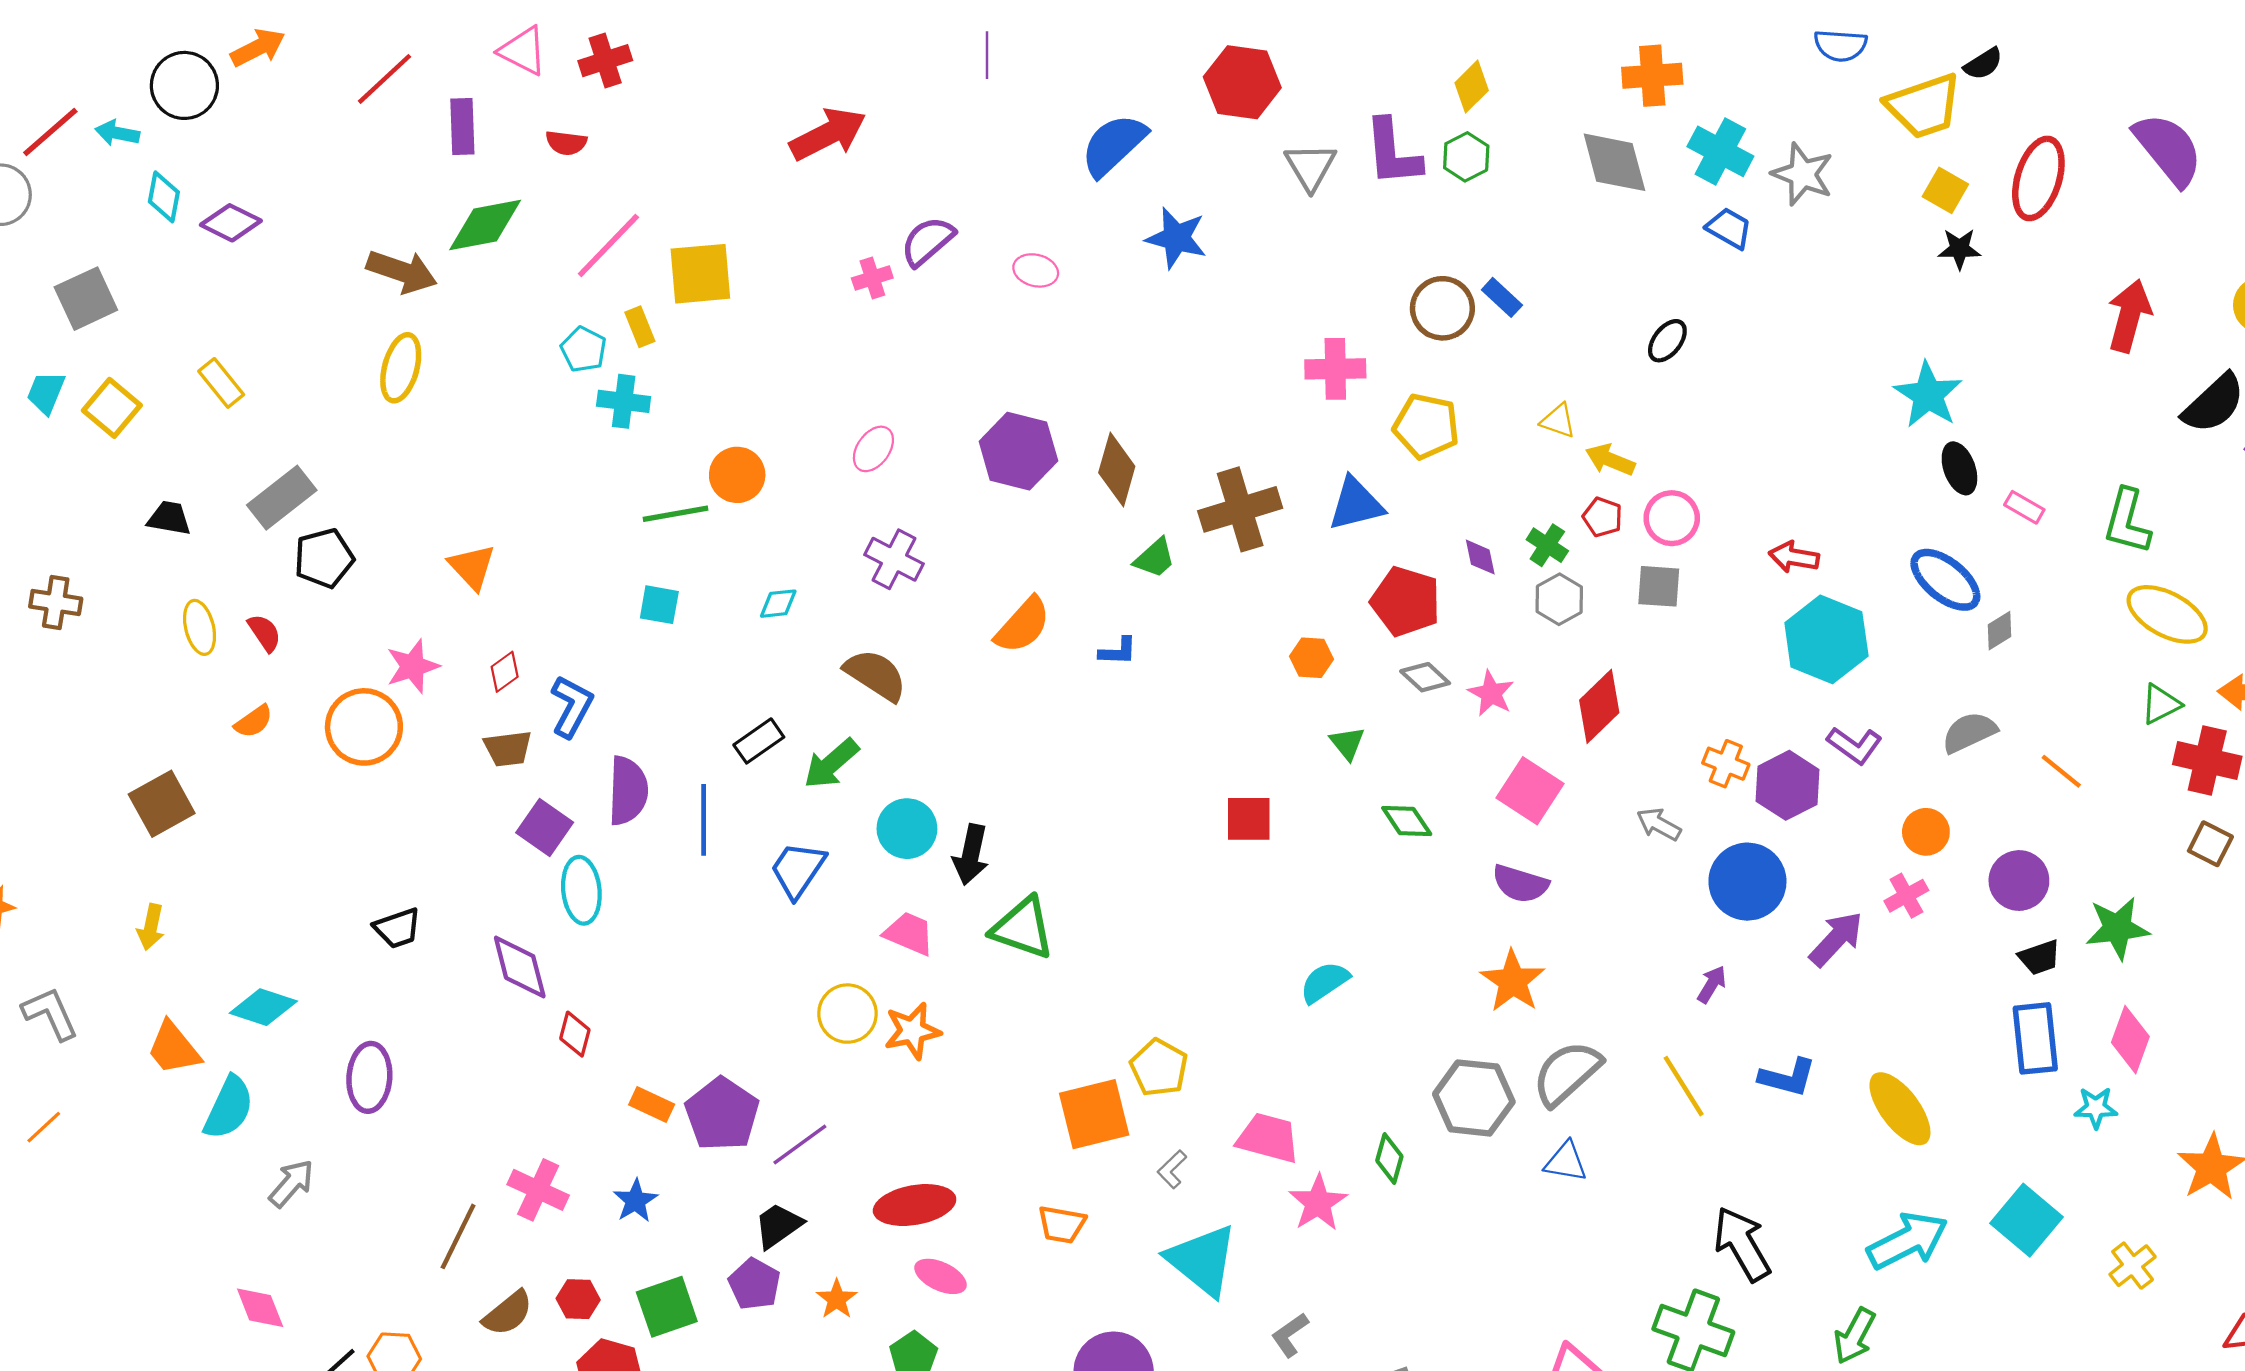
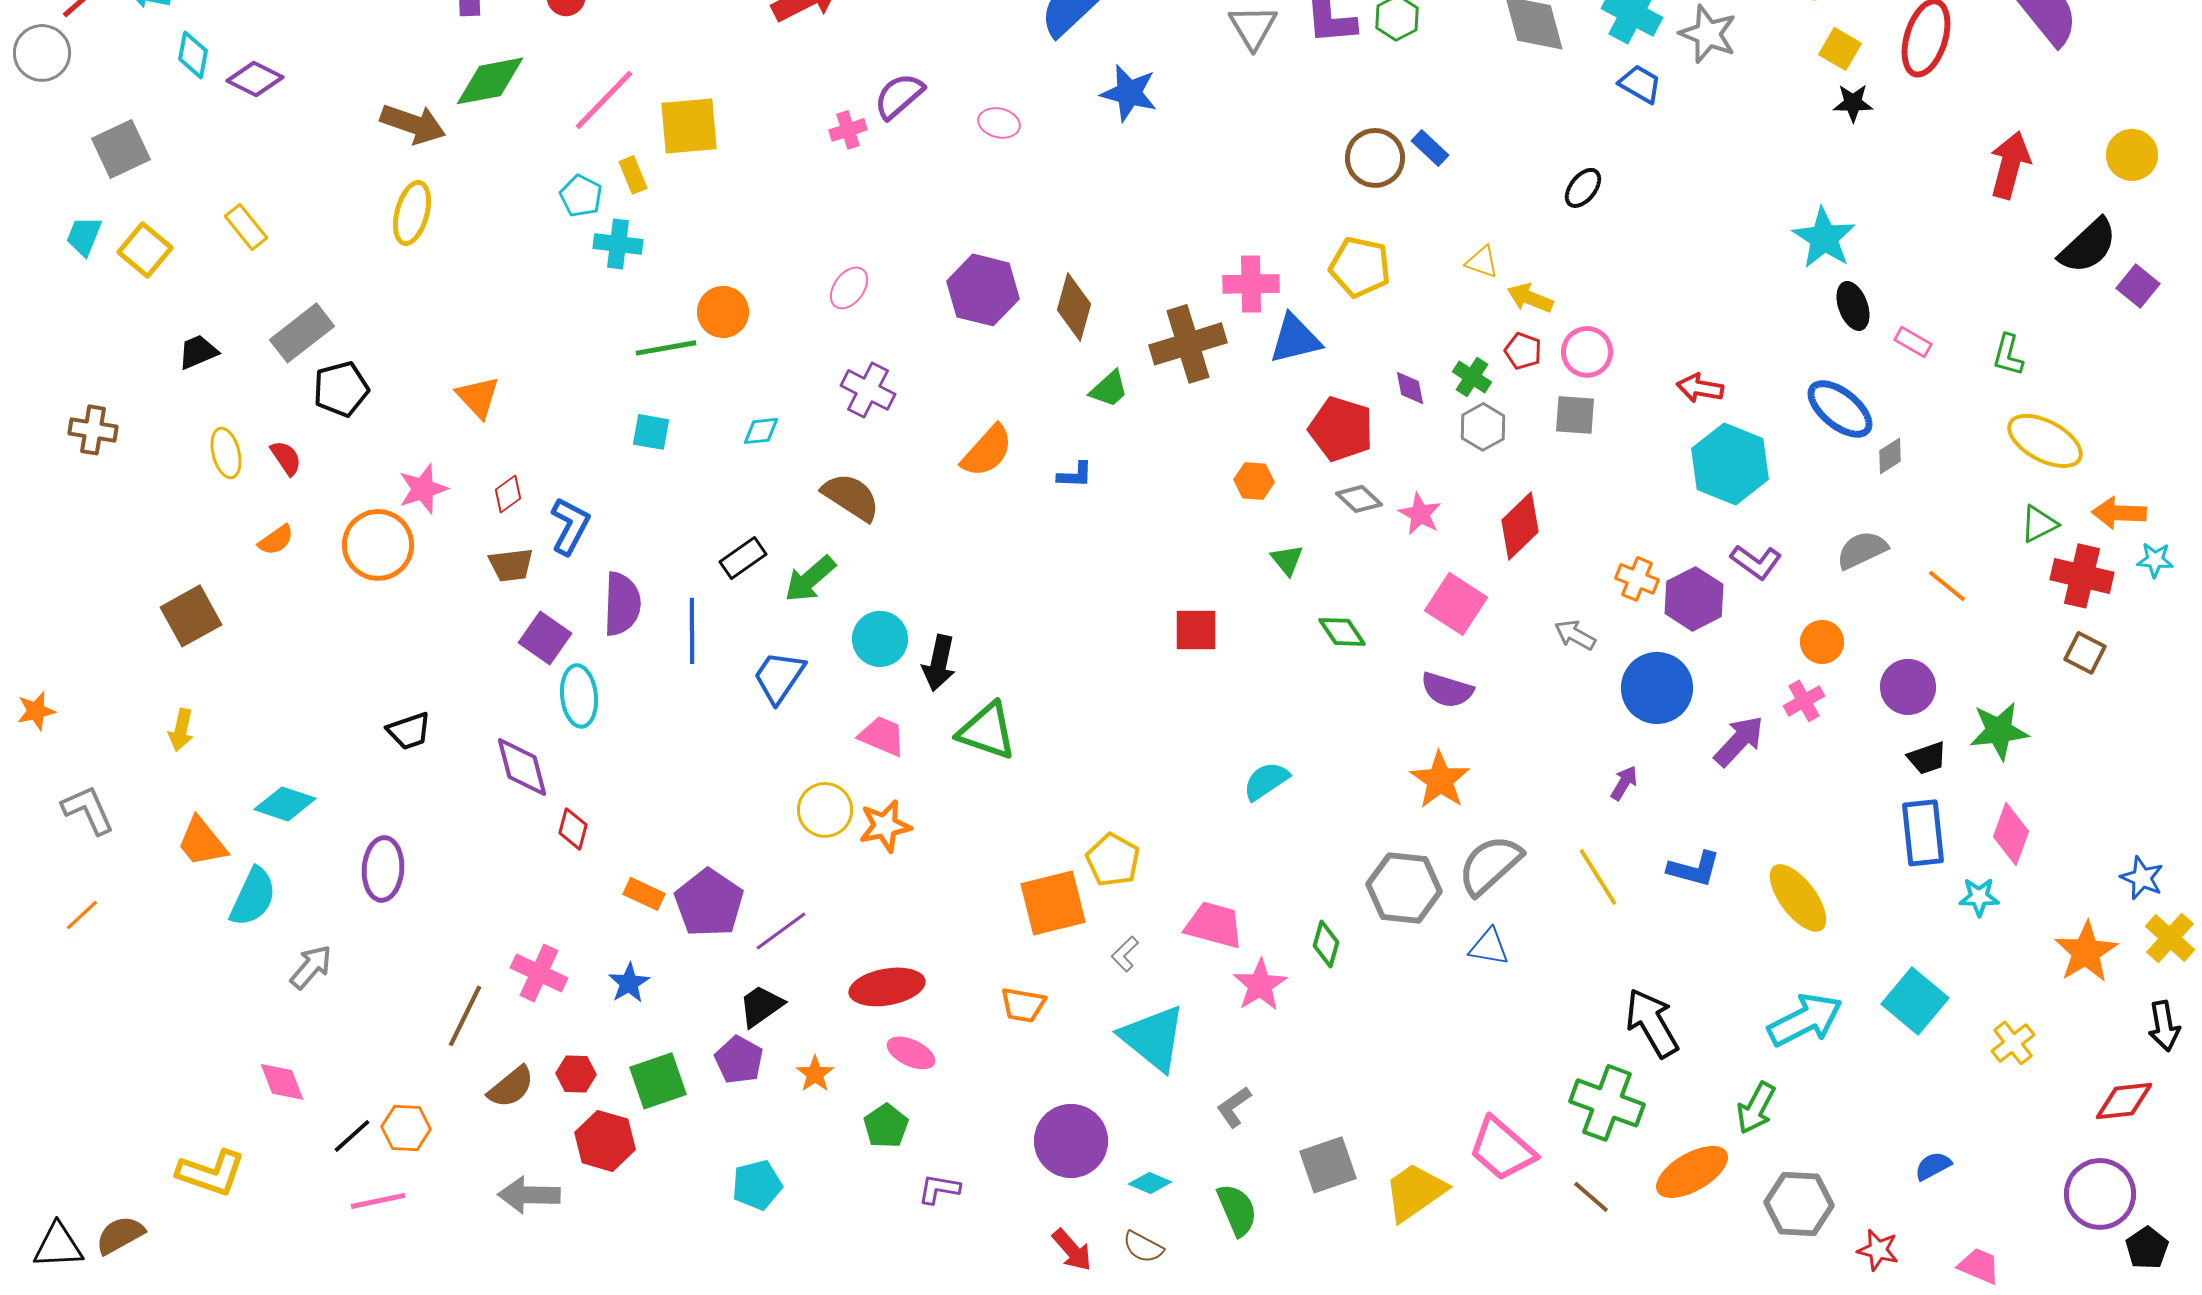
pink cross: (1335, 369) -> (1251, 284), moved
black trapezoid: (169, 518) -> (198, 352), turned -33
green L-shape: (2127, 521) -> (2008, 355), size x0.7

